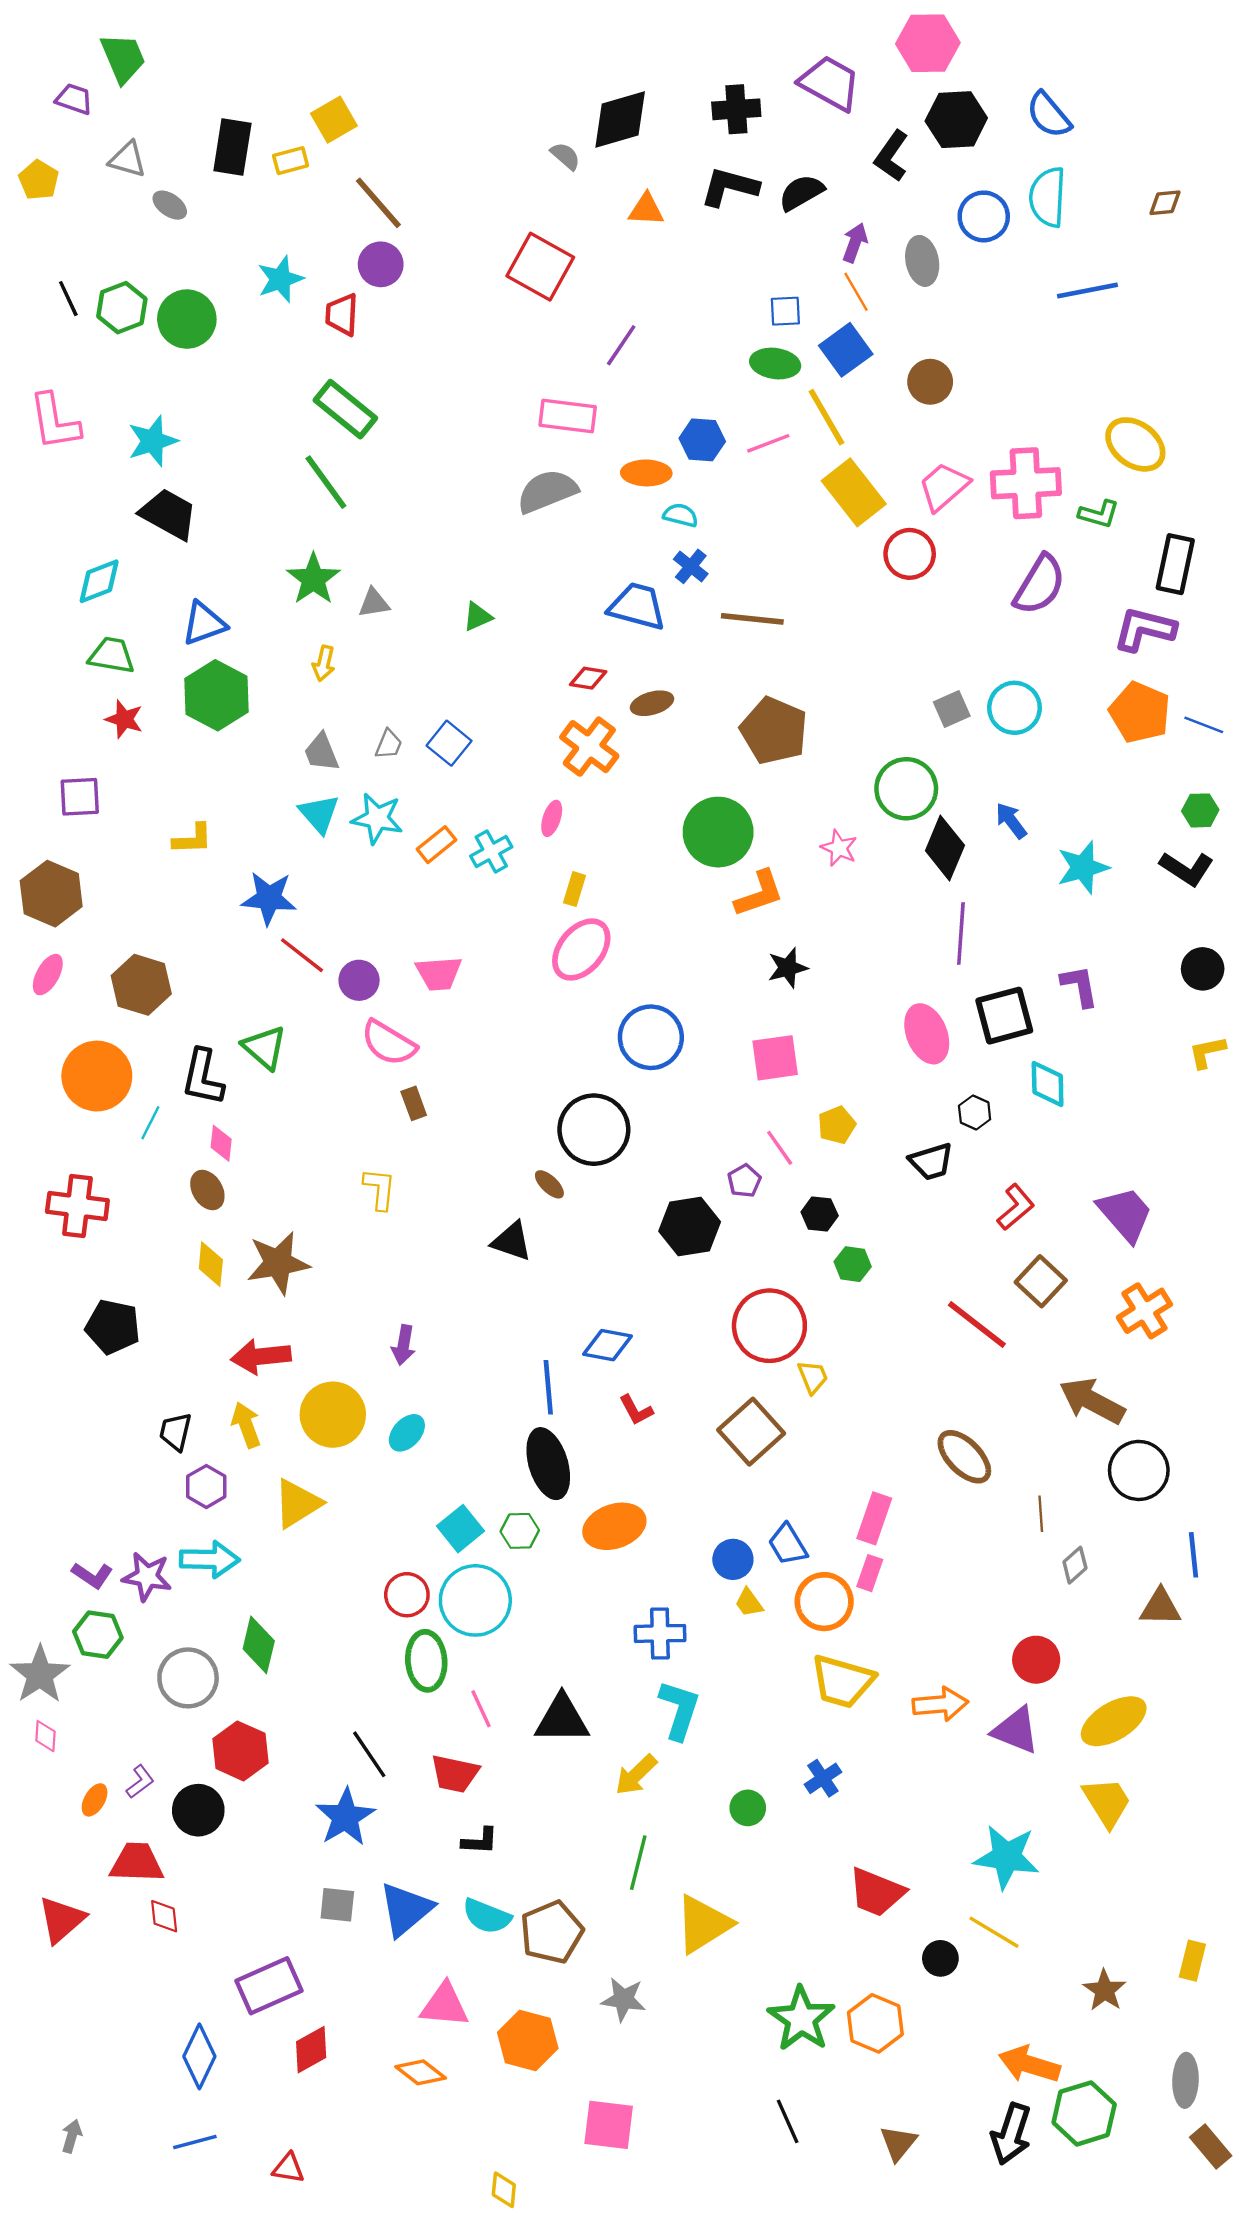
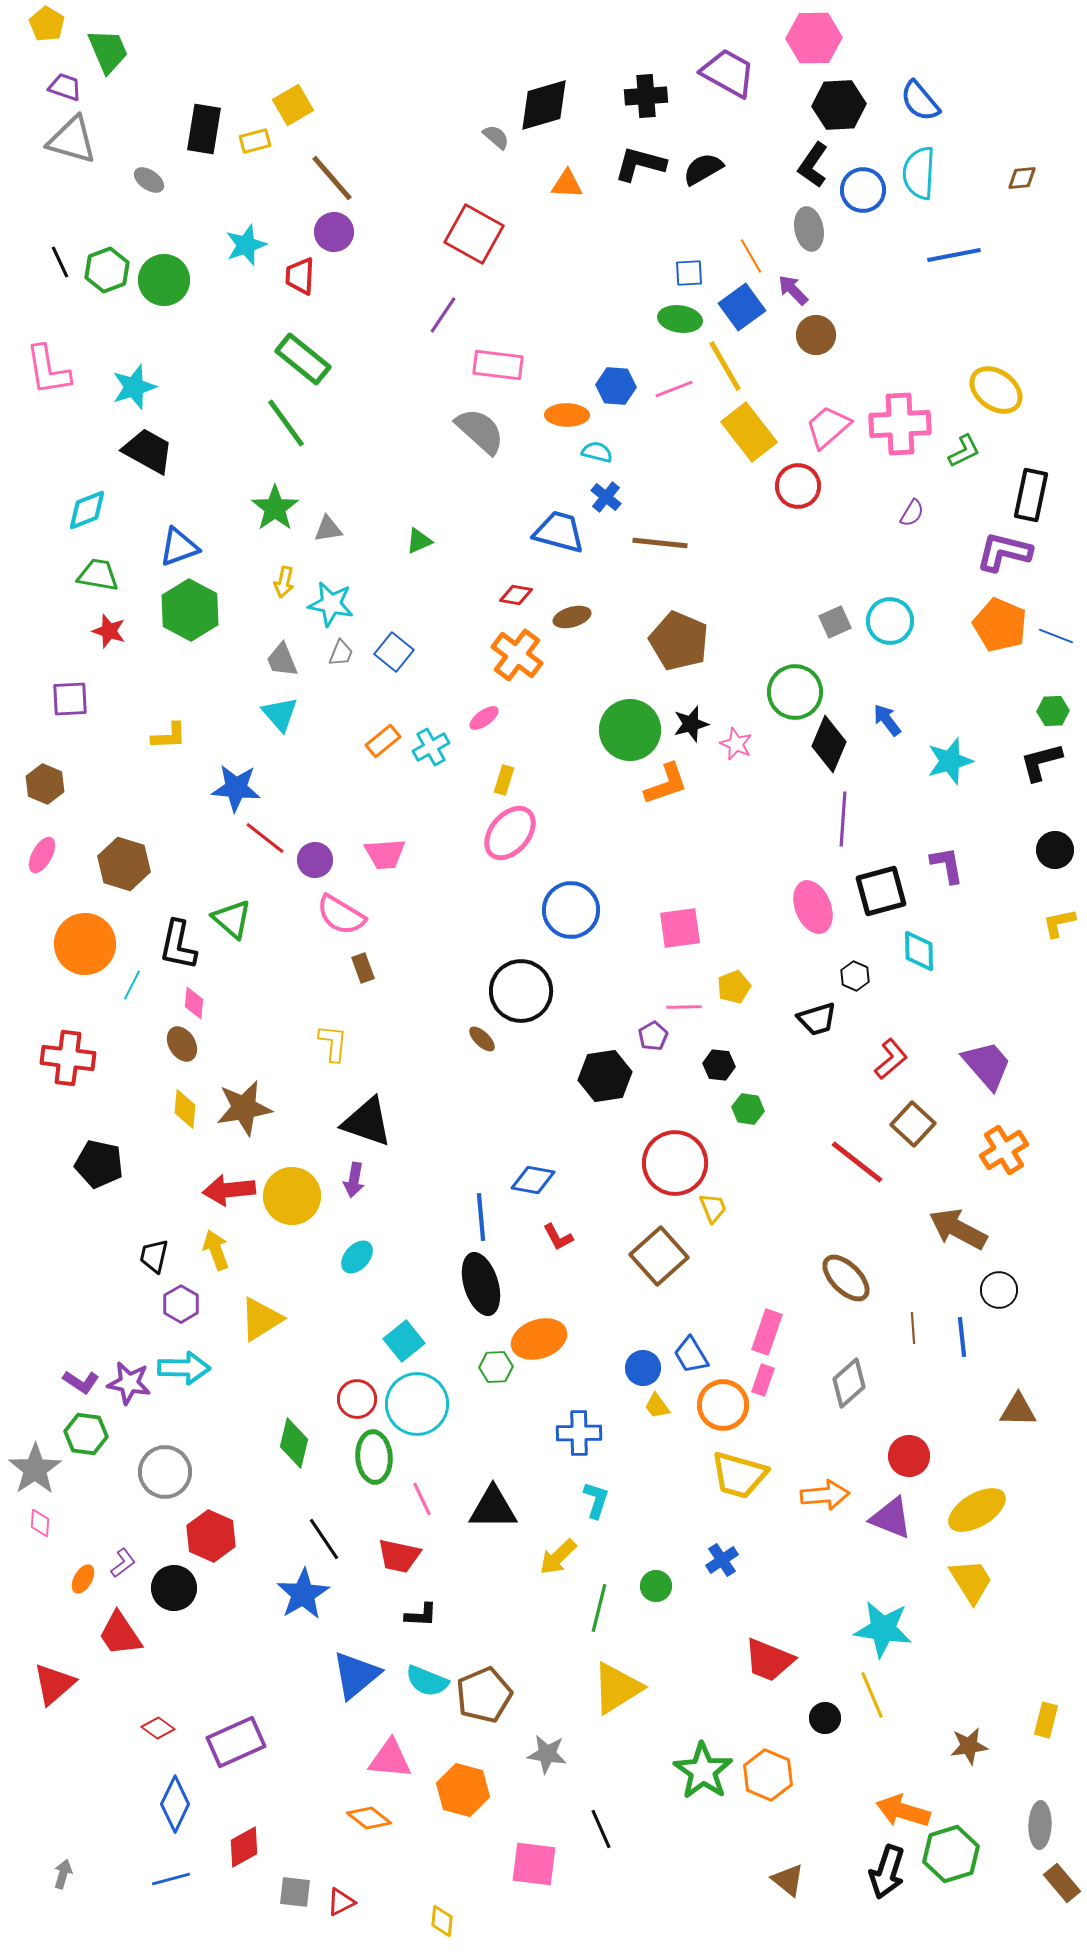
black L-shape: (891, 156) -> (813, 165), moved
gray triangle: (128, 159) -> (72, 140), moved, size x1.5
yellow pentagon: (39, 180) -> (47, 24), moved
purple arrow: (855, 243) -> (793, 290), moved, turned -64
purple line: (621, 345) -> (443, 315), moved
gray semicircle: (547, 491) -> (480, 431), turned 64
green L-shape: (1099, 514) -> (964, 451), turned -42
purple semicircle: (1040, 585) -> (912, 513), size x0.5
cyan star: (377, 818) -> (331, 604), moved
pink ellipse: (552, 818) -> (484, 718), turned 36
black L-shape: (1187, 869) -> (1041, 762), turned 132
brown hexagon: (51, 894) -> (45, 784), size x0.7
black star: (788, 968) -> (691, 724), moved
pink line: (780, 1148) -> (684, 1007), turned -56
black triangle: (512, 1241) -> (367, 1122), moved, size x1.4
yellow circle: (333, 1415) -> (292, 1196), moved
black circle: (1139, 1470) -> (999, 1290), size x0.7
green hexagon: (520, 1531) -> (496, 1367), moved
blue line: (1193, 1555) -> (962, 1337), moved
gray diamond: (1075, 1565) -> (849, 1383), moved, size x1.5
green diamond: (259, 1645) -> (294, 1443), moved
cyan L-shape: (679, 1710) -> (596, 1500), size x0.7
red trapezoid: (137, 1863) -> (120, 1634), turned -126
green line: (638, 1863) -> (599, 1608), moved
gray square: (337, 1905) -> (295, 1892), moved
red diamond: (164, 1916) -> (158, 1728), moved, turned -48
yellow line: (994, 1932) -> (872, 1695), turned 36
brown star: (1105, 1990) -> (969, 1746), turned 30
red diamond: (311, 2050) -> (244, 1847), moved
black line: (788, 2121) -> (601, 1829), moved
brown triangle: (898, 2143) -> (788, 1880), turned -30
red triangle: (288, 2168) -> (341, 1902), moved, turned -36

